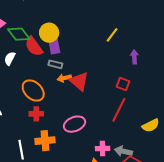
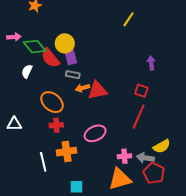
yellow line: (112, 35) -> (128, 19), moved
red triangle: (79, 81) -> (97, 90), turned -50
yellow semicircle: (151, 125) -> (162, 146), moved

